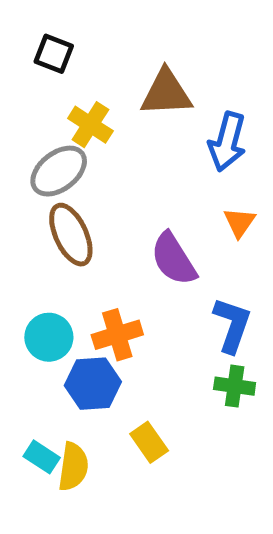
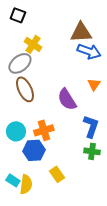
brown triangle: (166, 93) -> (81, 32), moved
blue arrow: (227, 142) -> (89, 51), turned -85

